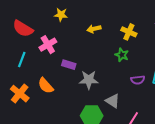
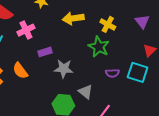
yellow arrow: (94, 29) -> (73, 18), size x1.5
green star: (122, 55) -> (99, 47), size x1.5
purple rectangle: (69, 65) -> (45, 52), turned -40

